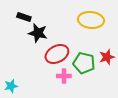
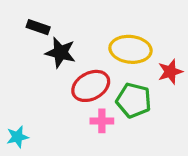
yellow ellipse: (91, 20) -> (131, 49), moved
red star: (107, 57) -> (170, 72), moved

